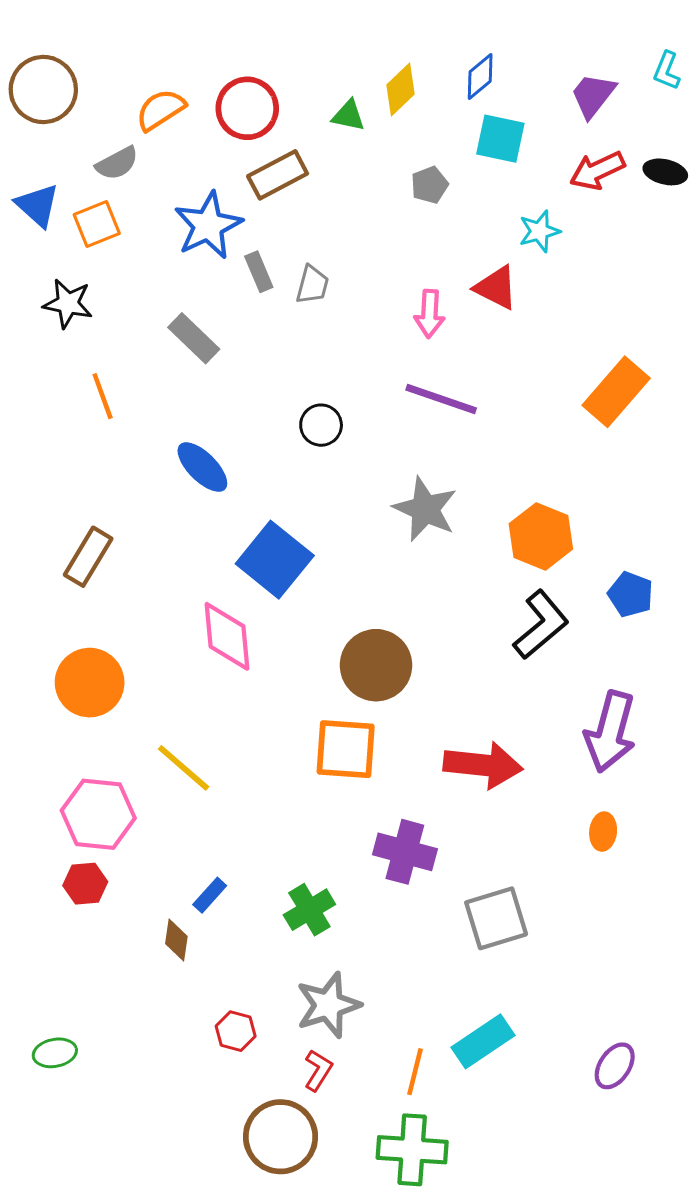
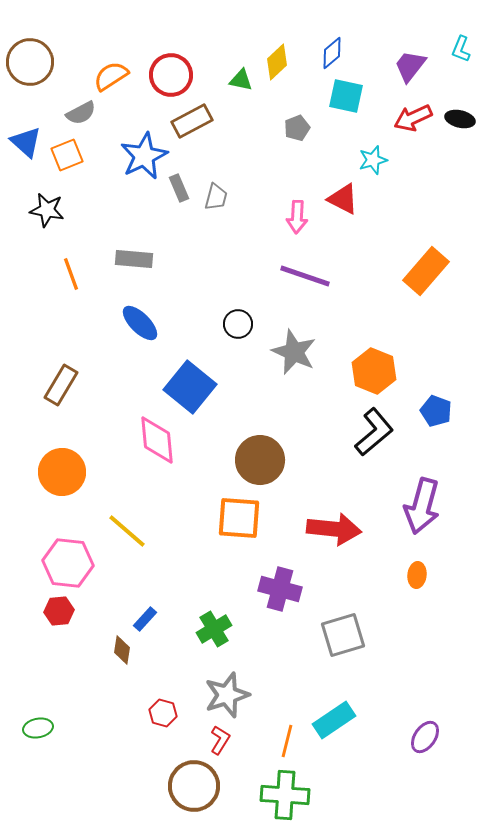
gray rectangle: (194, 338) -> (134, 259), moved, turned -39
black circle: (321, 425) -> (238, 324), moved

